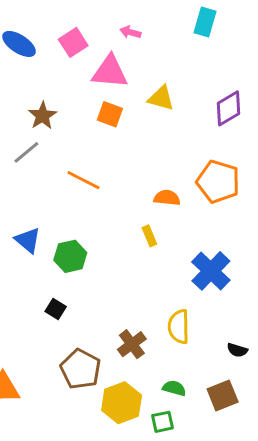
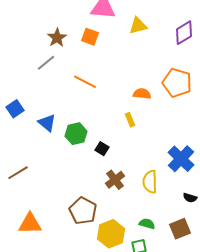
yellow triangle: (161, 98) -> (138, 26), turned -30
orange square: (110, 114) -> (90, 37), moved
blue cross: (211, 271) -> (181, 159), moved
black square: (56, 309) -> (102, 149), moved
brown cross: (132, 344) -> (115, 180), moved

